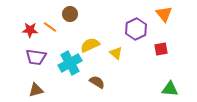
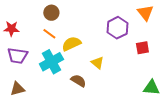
orange line: (50, 27) -> (49, 34), moved
yellow triangle: (116, 53) -> (97, 63), moved

